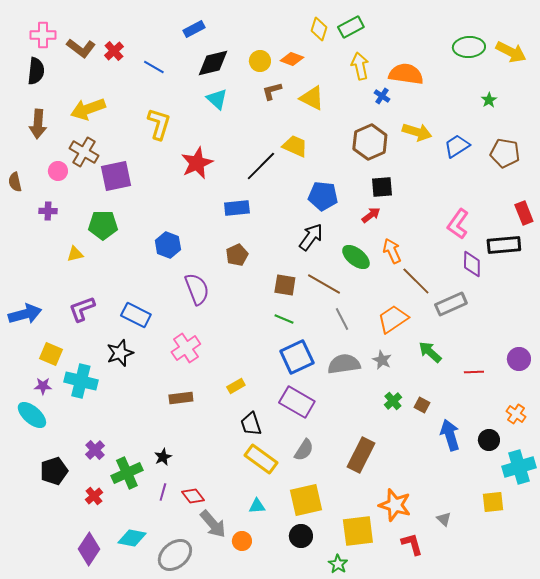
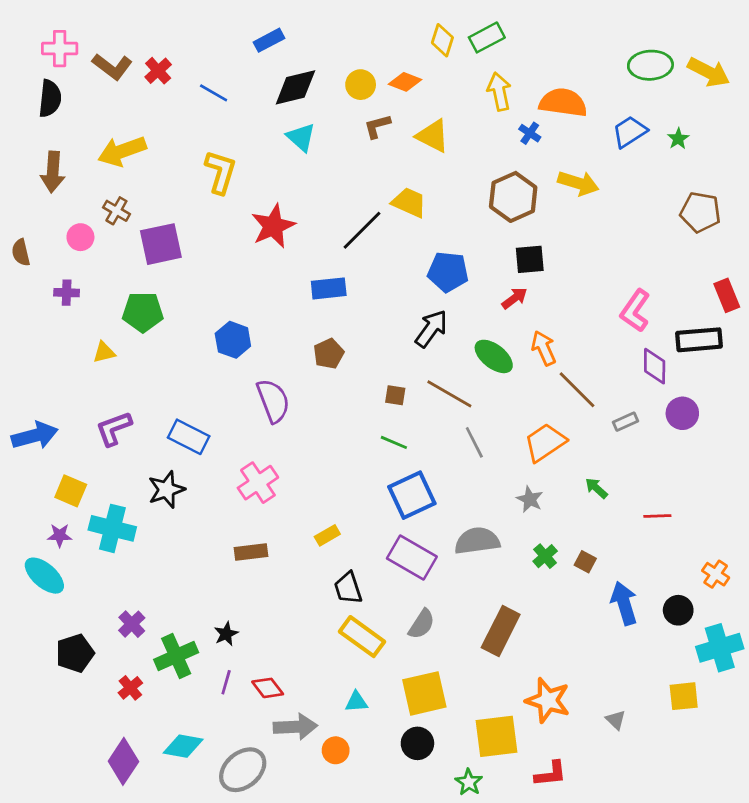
blue trapezoid: (457, 146) -> (630, 132), moved
brown cross: (84, 152) -> (116, 211), size x0.7
brown square: (285, 285) -> (395, 395), size x0.7
gray rectangle: (451, 304) -> (625, 422), size x0.6
green arrow: (430, 352) -> (596, 488), size x0.7
purple circle: (519, 359) -> (682, 413), moved
gray semicircle: (344, 364) -> (477, 541), moved
gray arrow: (213, 524) -> (295, 727), turned -52
red L-shape: (412, 544) -> (551, 774), moved, turned 100

